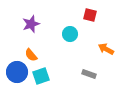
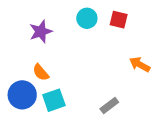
cyan circle: (70, 34) -> (87, 18), moved
gray rectangle: (89, 74) -> (109, 105), moved, turned -56

